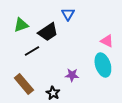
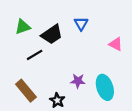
blue triangle: (68, 14) -> (81, 24), moved
cyan ellipse: (103, 65) -> (105, 87), moved

